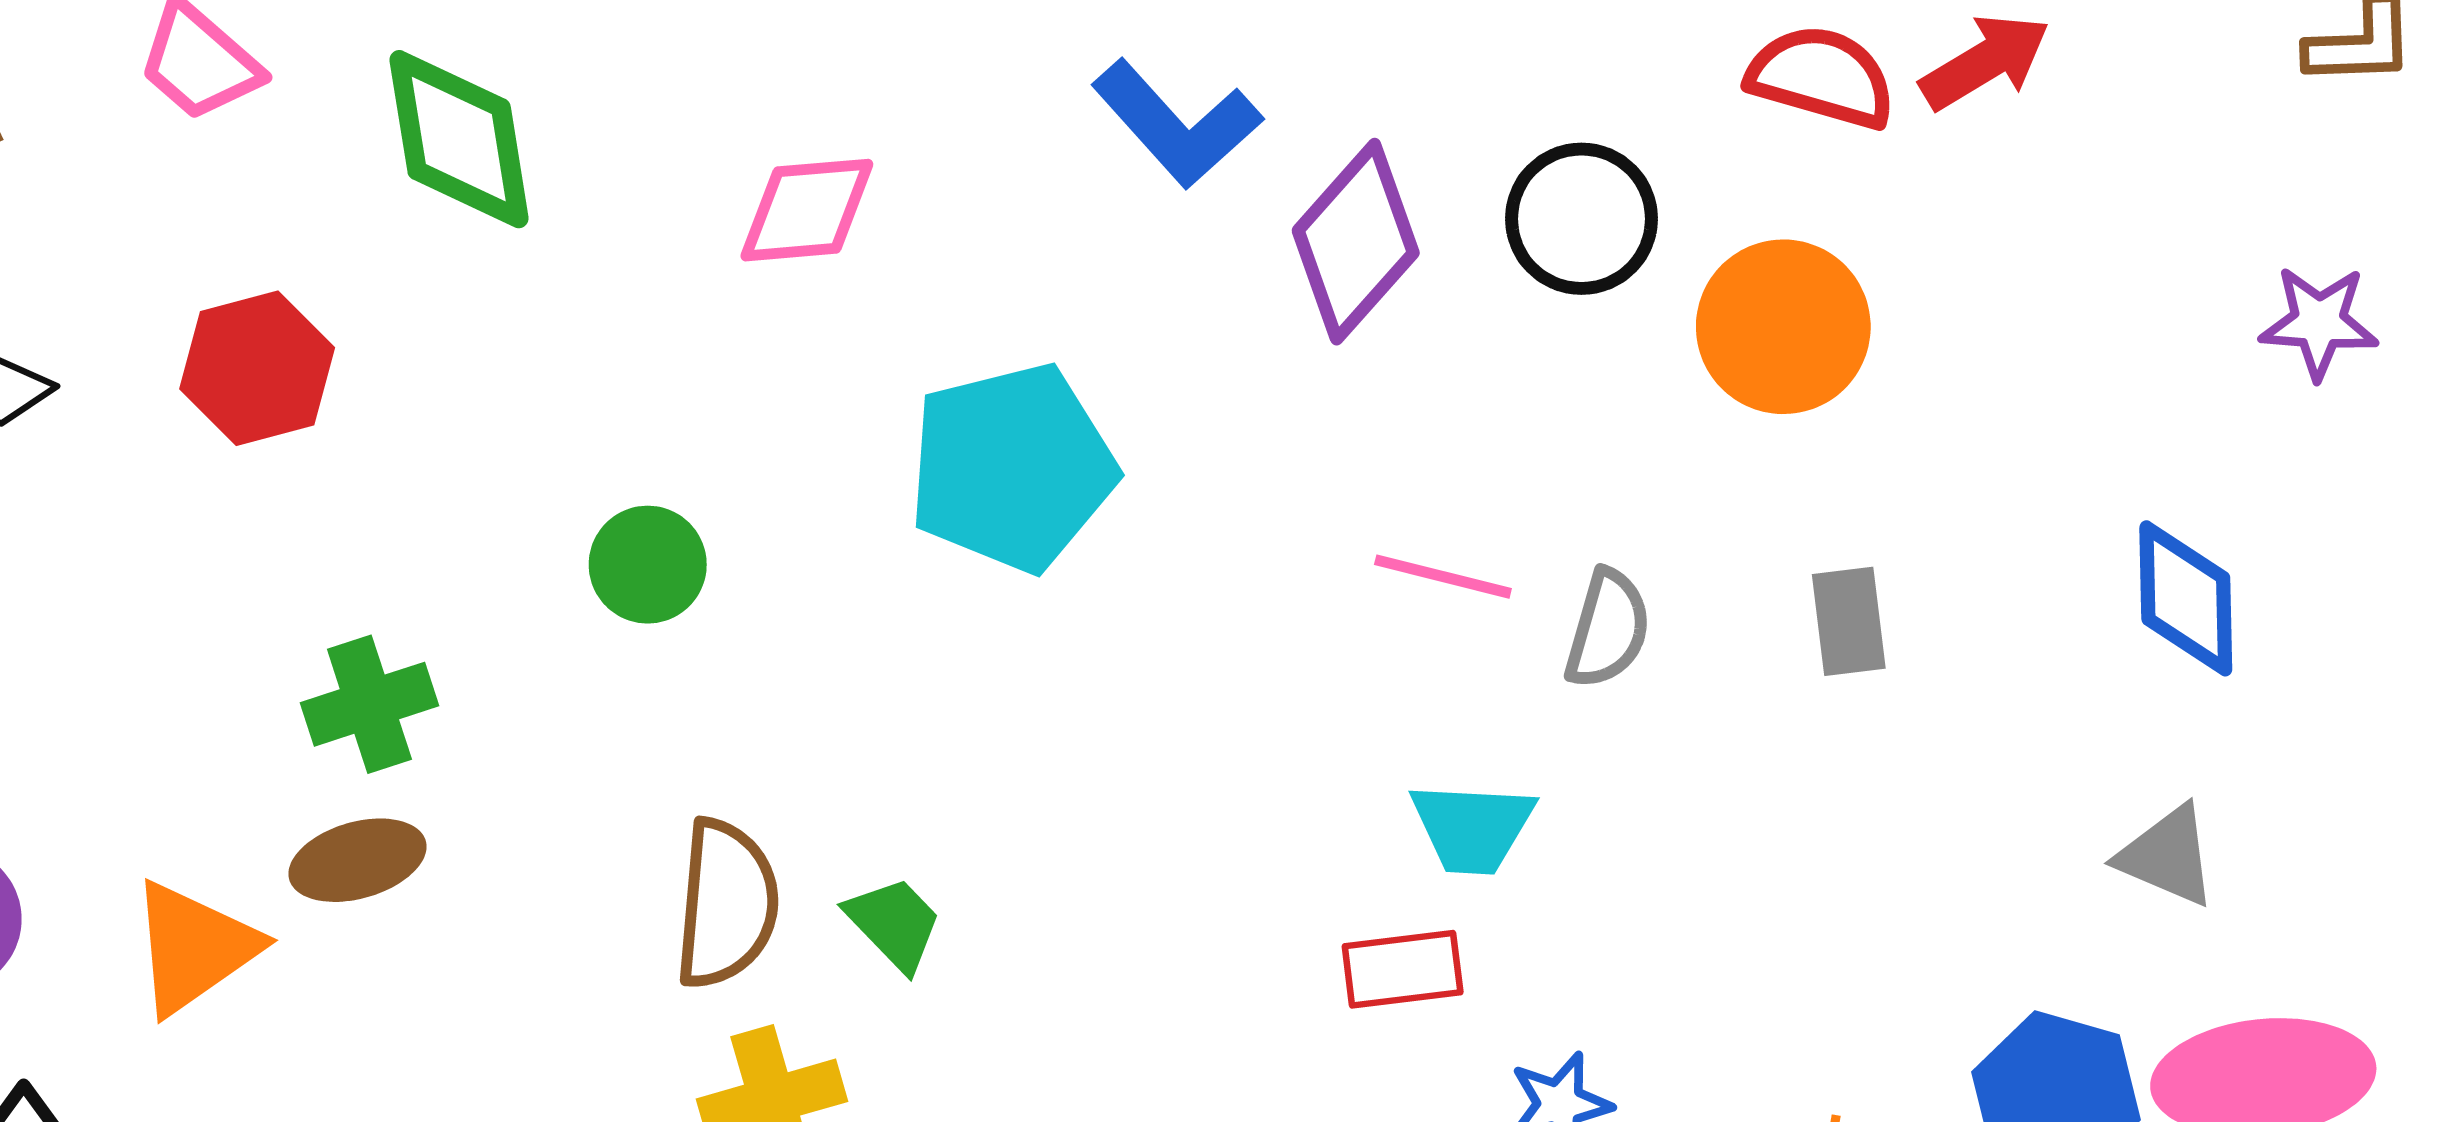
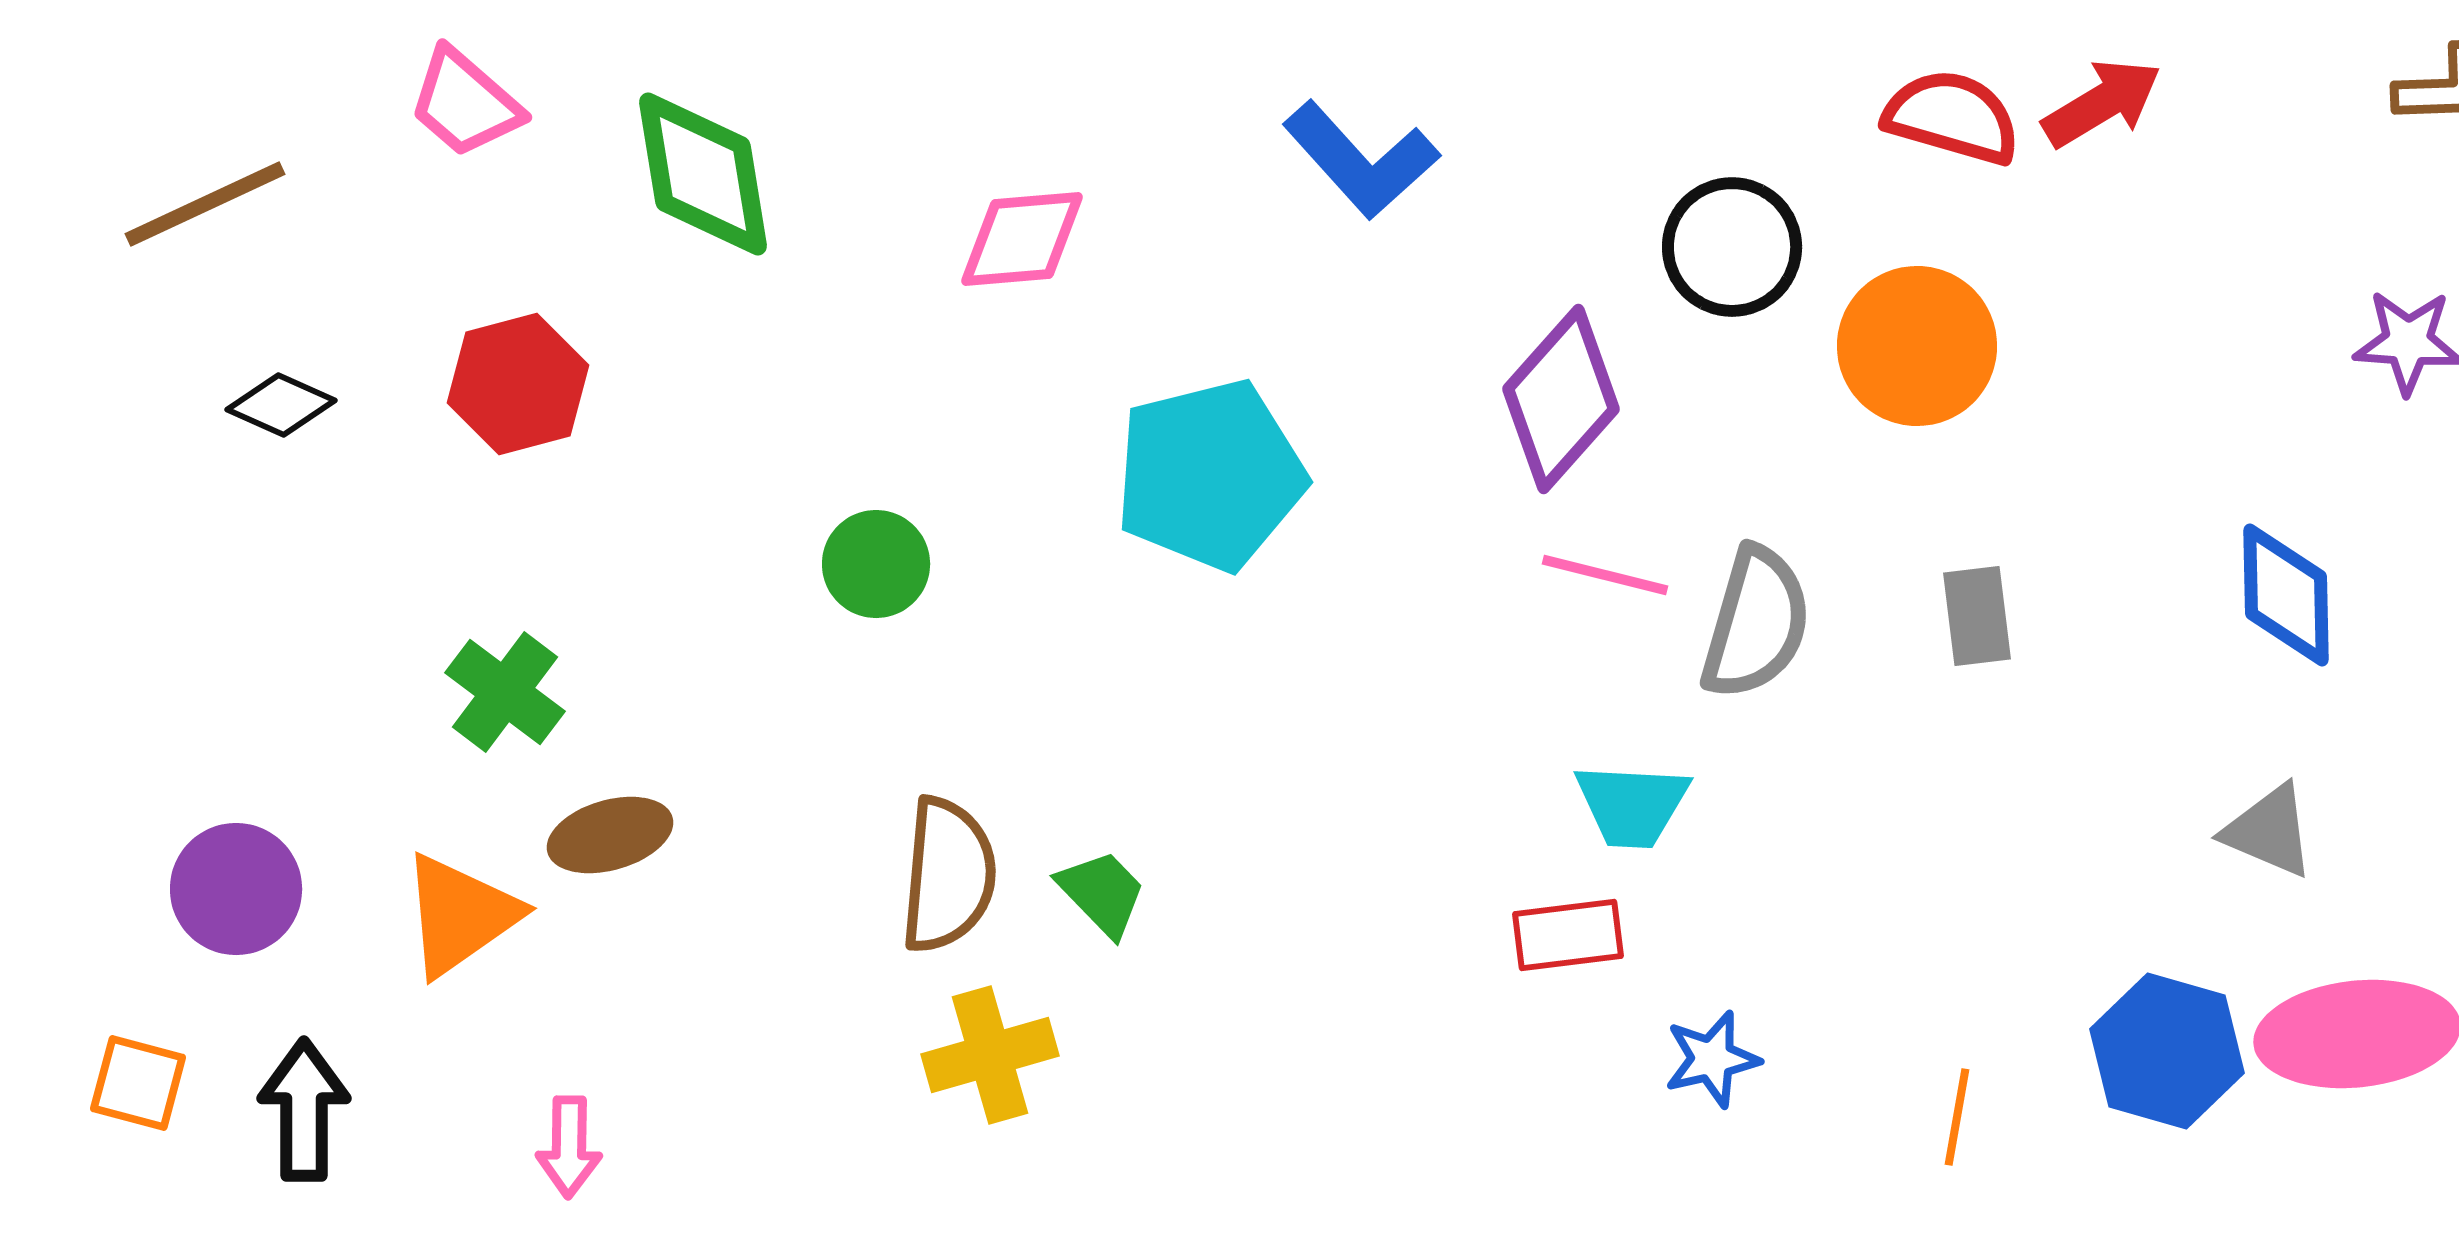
purple diamond: (1356, 242) -> (1561, 399), moved
gray semicircle: (1608, 629) -> (1756, 623), size x1.4
green cross: (369, 704) -> (505, 692), moved, turned -35

